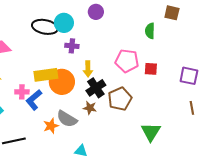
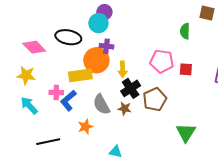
purple circle: (96, 12) -> (104, 12), moved
black ellipse: (45, 27) -> (68, 37), moved
orange circle: (62, 82) -> (96, 60), moved
gray semicircle: (67, 119) -> (101, 104), moved, turned 30

